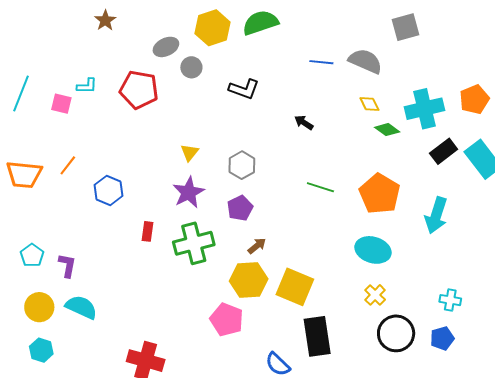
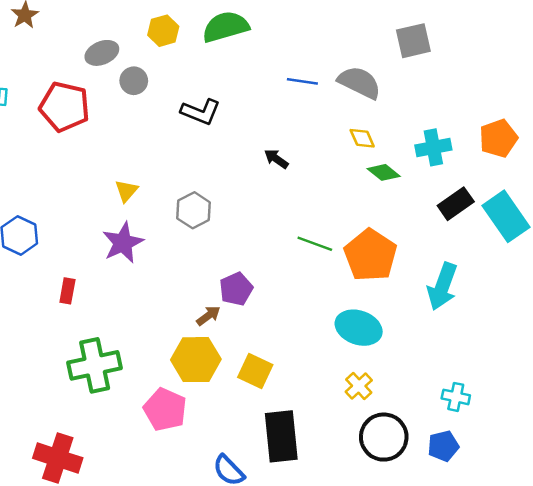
yellow hexagon: (213, 28) -> (163, 31), size x0.7
cyan cross: (425, 109) -> (433, 147), size x0.7
green line: (320, 187) -> (315, 244), moved
purple pentagon: (240, 208) -> (236, 289), moved
green cross: (194, 243) -> (95, 365), moved
yellow square: (295, 287) -> (255, 371), size x0.7

